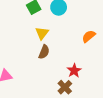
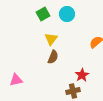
brown cross: (65, 87) -> (73, 91), turned 32

